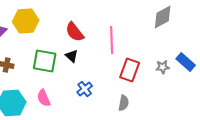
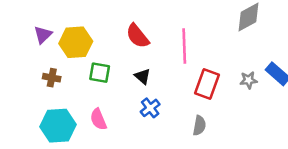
yellow hexagon: (26, 21) -> (76, 42), moved
black triangle: (72, 56) -> (143, 76), moved
green square: (45, 61) -> (100, 73), size x0.7

